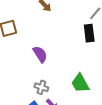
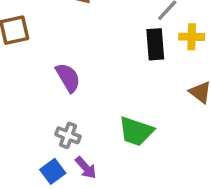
green trapezoid: (80, 83) -> (136, 131), turned -45

